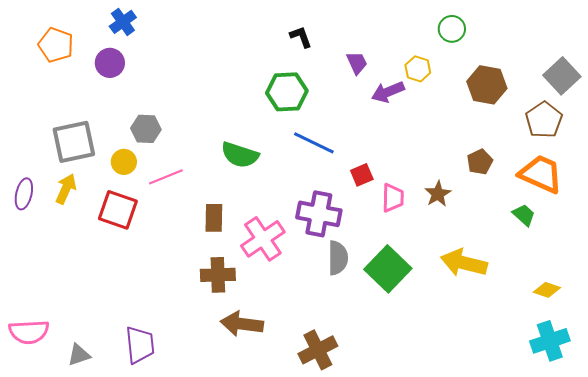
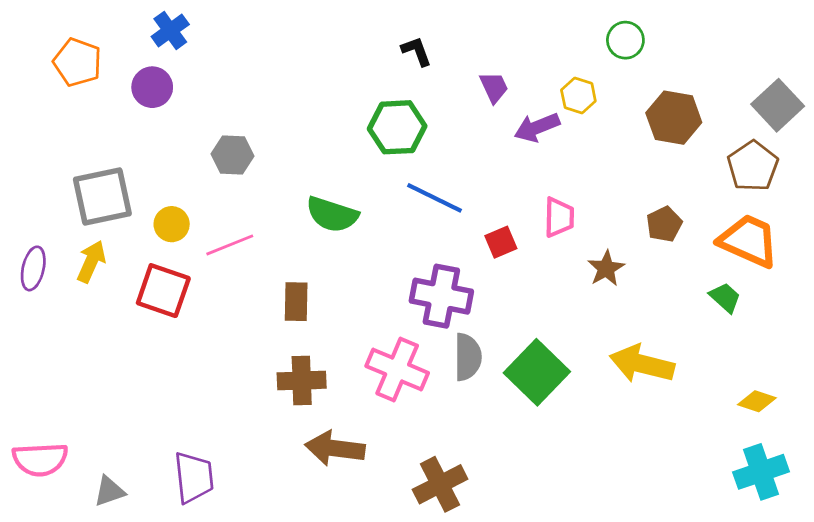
gray hexagon: (146, 129) -> (232, 155), moved
pink trapezoid: (393, 198) -> (559, 217), moved
pink cross: (263, 239) -> (397, 369), moved, turned -33

